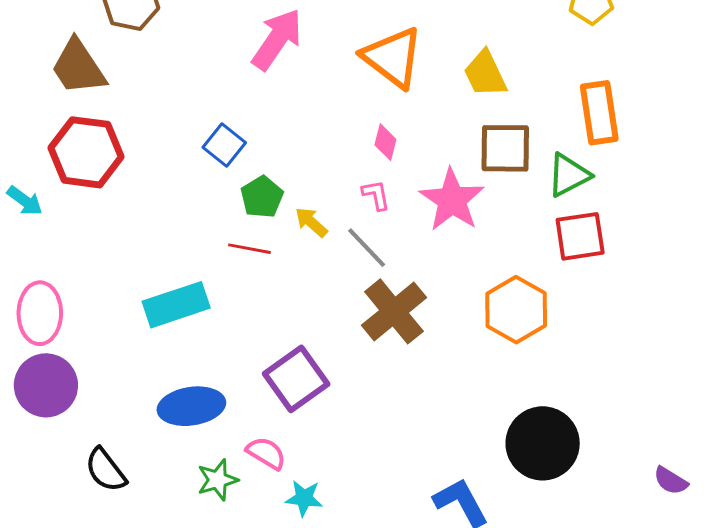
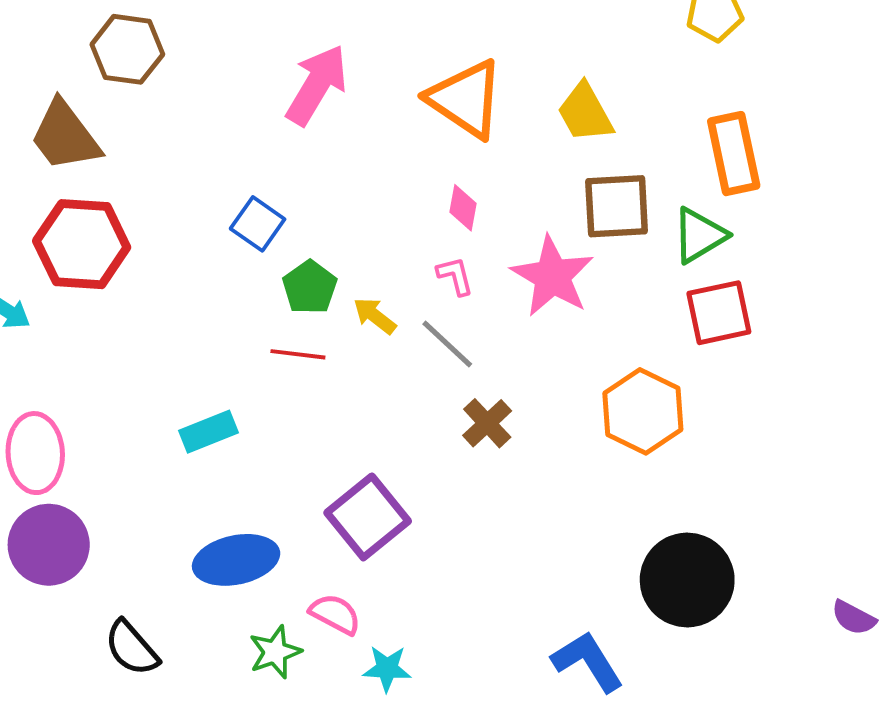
cyan rectangle: (176, 305) -> (209, 432), size x0.7
brown cross: (394, 311) -> (487, 423), size x0.6

